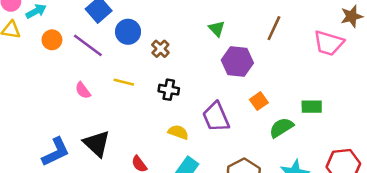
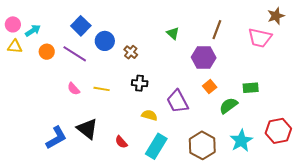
purple hexagon: (237, 62) -> (204, 57), moved
yellow line: (124, 82) -> (102, 89), moved

